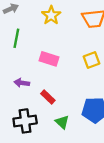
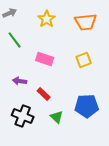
green line: (16, 38) -> (15, 40), turned -48
black cross: (25, 121) -> (23, 116), turned 30

